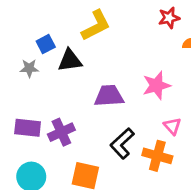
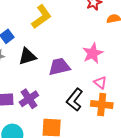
black triangle: (70, 60) -> (27, 56), moved
pink triangle: (172, 126) -> (100, 82), moved

